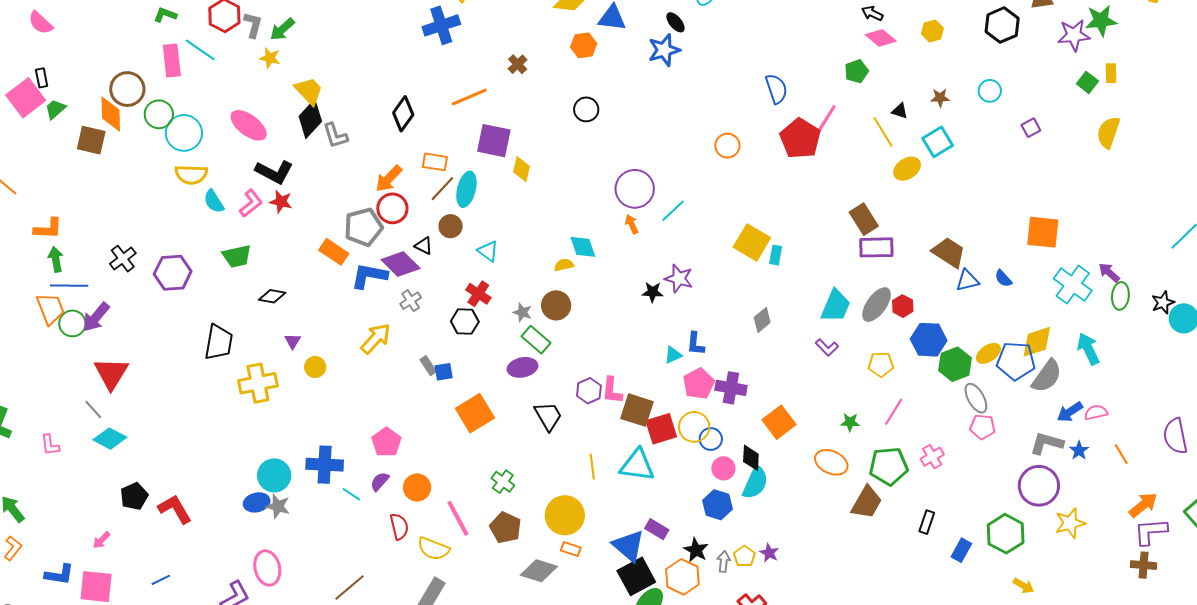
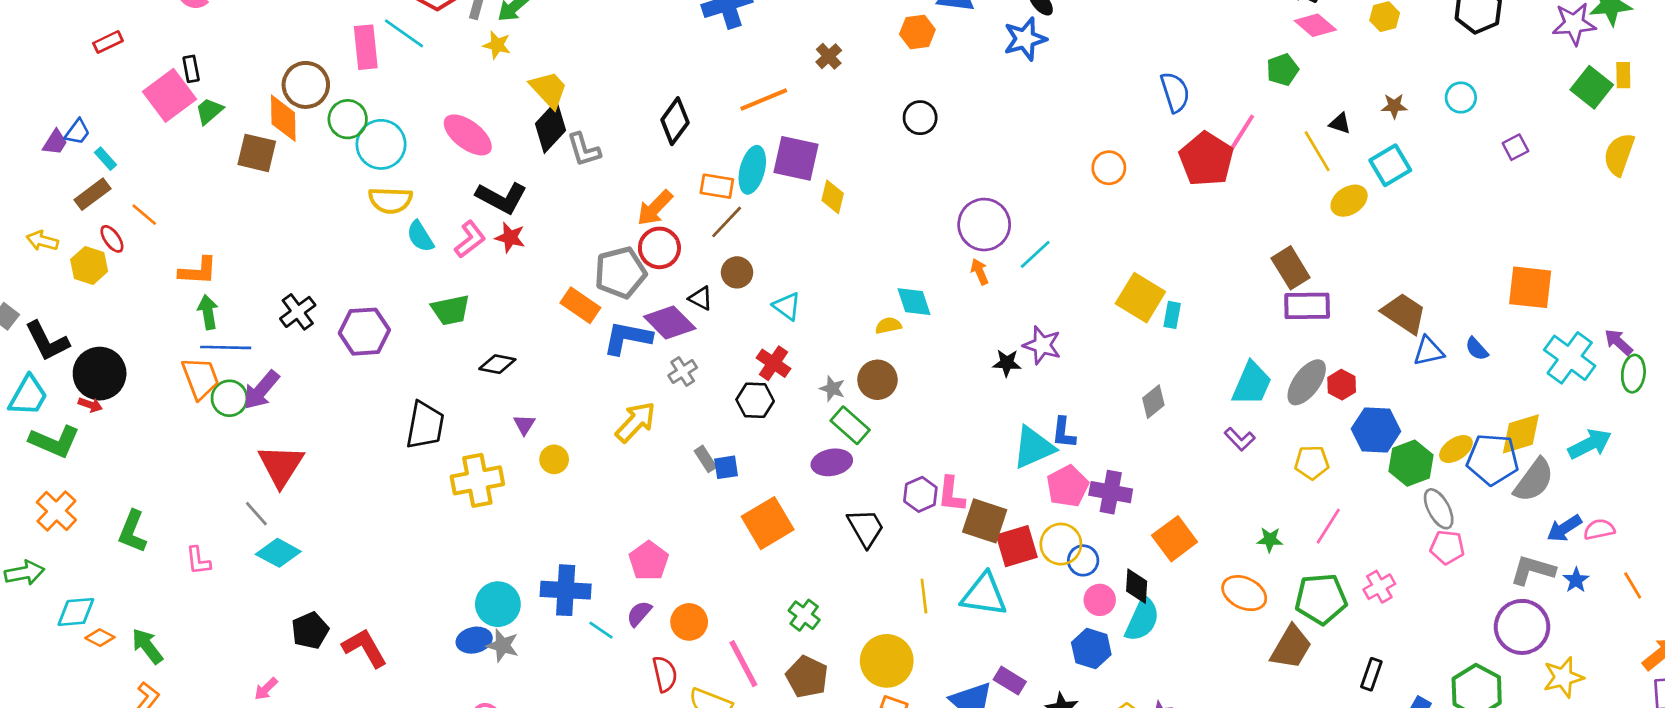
green square: (1087, 82) -> (1592, 87), size x1.4
cyan ellipse: (466, 189) -> (752, 170), moved
cyan arrow: (1088, 349) -> (1590, 444), turned 88
cyan triangle: (673, 355) -> (1034, 447), size x1.8

